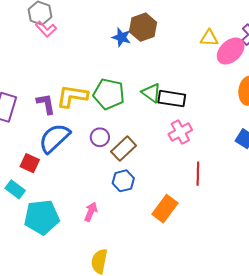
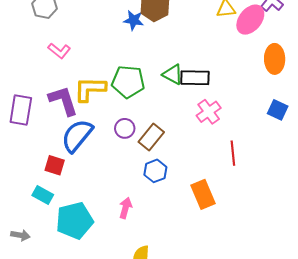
pink L-shape: (46, 29) -> (59, 51), moved
purple L-shape: (46, 104) -> (63, 101), size x1.4
orange rectangle: (165, 209) -> (203, 194), turned -52

